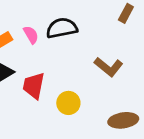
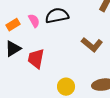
yellow circle: (68, 103) -> (66, 87), moved

